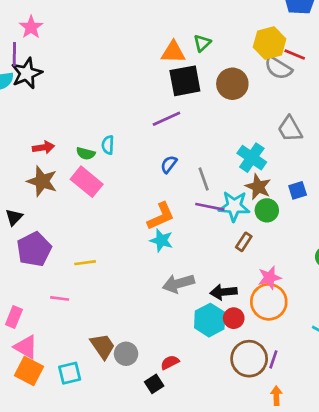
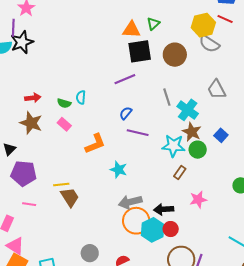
red line: (295, 54) -> (225, 19), moved
gray line: (204, 179) -> (167, 97), moved
pink rectangle: (87, 182) -> (64, 124), size x0.6
blue square: (298, 190) -> (221, 135), turned -32
purple line: (210, 207) -> (138, 133), moved
orange L-shape: (161, 216) -> (95, 144), moved
purple pentagon: (34, 249) -> (24, 173), turned 30
pink line: (60, 298) -> (29, 204), moved
orange circle: (269, 302) -> (136, 221), moved
brown trapezoid: (103, 346) -> (70, 197), moved

